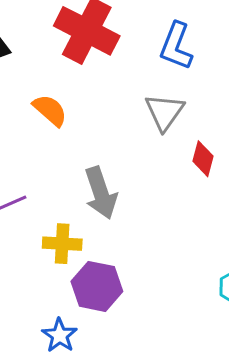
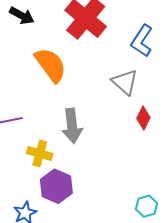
orange semicircle: (50, 110) -> (51, 65), size x1.5
gray triangle: (165, 112) -> (125, 82), turned -36

